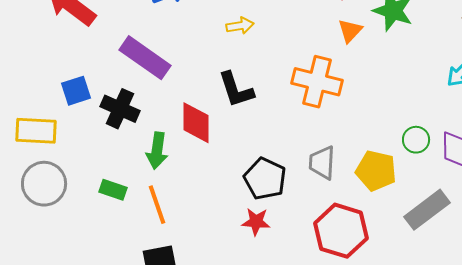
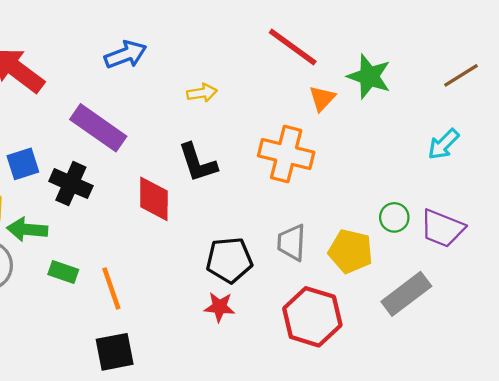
green arrow: (157, 151) -> (27, 229), moved, turned 87
black pentagon: (265, 179) -> (229, 260), turned -30

